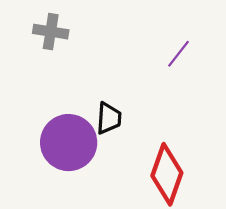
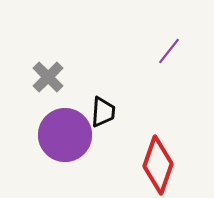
gray cross: (51, 32) -> (48, 77), moved, turned 36

